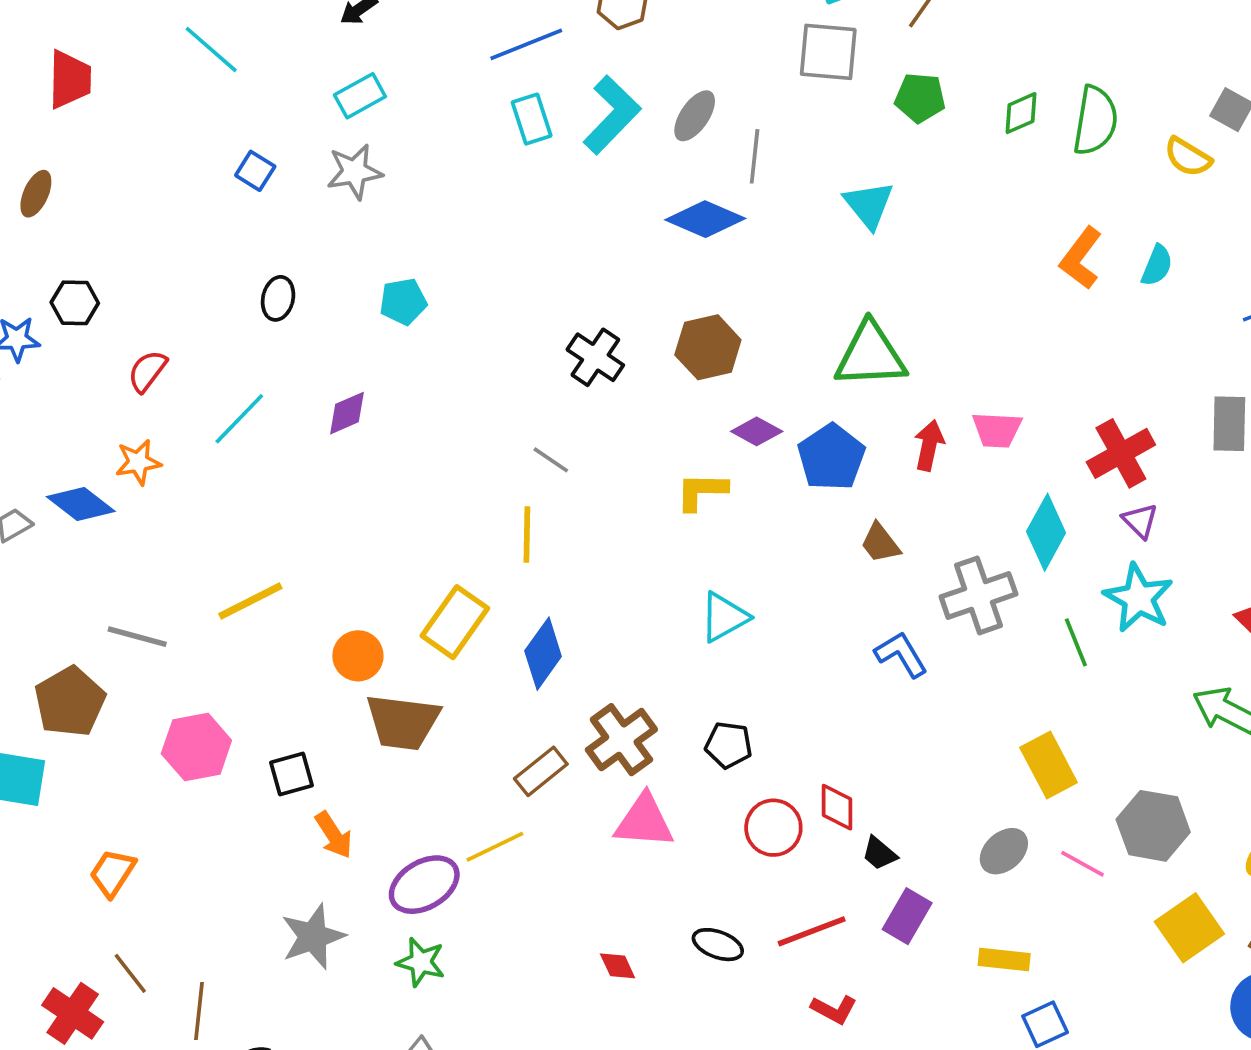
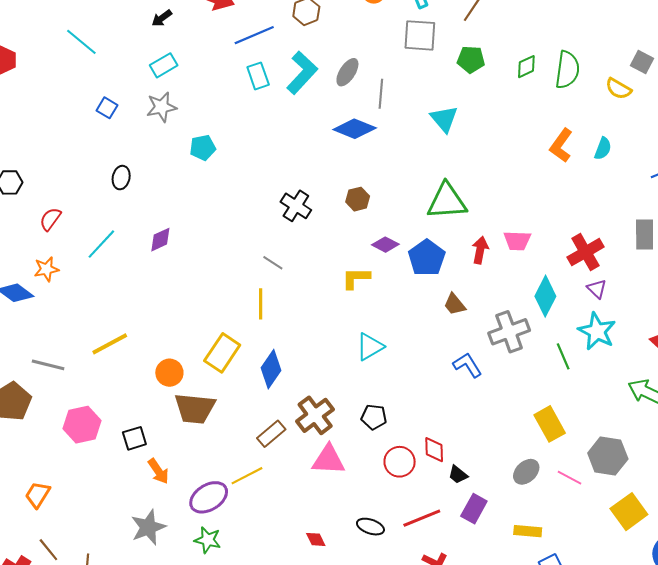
cyan pentagon: (403, 302) -> (203, 148), moved
brown hexagon: (708, 347) -> (358, 199), size x0.7

